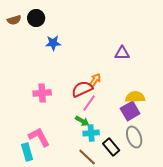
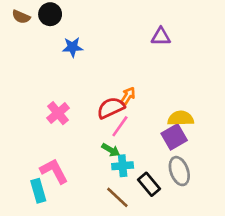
brown semicircle: (14, 20) -> (21, 17), turned 40
purple triangle: (122, 53) -> (161, 37), moved
pink cross: (42, 93) -> (58, 113), turned -36

